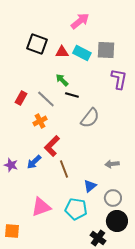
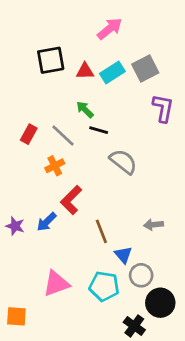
black square: (37, 44) -> (51, 60), turned -30
gray square: (106, 50) -> (145, 68), turned -30
cyan rectangle: (82, 53) -> (112, 73), turned -60
gray semicircle: (90, 118) -> (123, 162), turned -90
brown line: (64, 169) -> (101, 231), moved
blue triangle: (90, 186) -> (123, 255), turned -32
gray circle: (113, 198) -> (141, 275), moved

